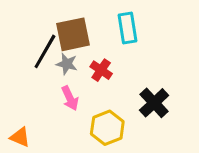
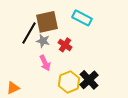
cyan rectangle: (128, 28) -> (82, 18), turned -54
black cross: (154, 103) -> (89, 80), moved
orange triangle: (20, 137) -> (13, 88), turned -48

